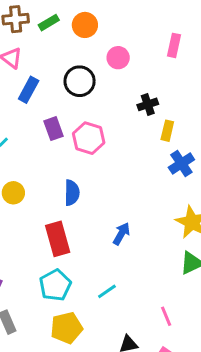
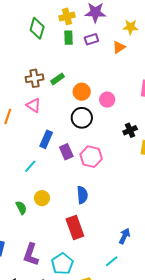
orange circle: (85, 25) -> (82, 92), moved
blue rectangle: (29, 90) -> (46, 139), moved
blue arrow: (121, 234) -> (124, 236), moved
cyan pentagon: (55, 285) -> (62, 264), moved

